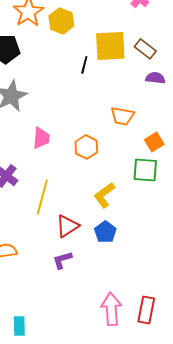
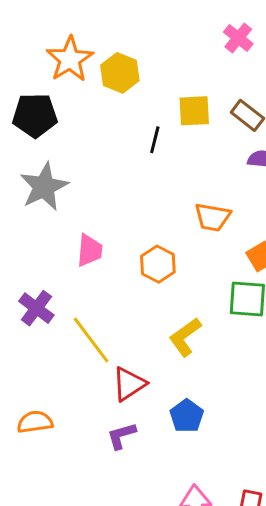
yellow square: (110, 46) -> (194, 111), size x0.7
yellow line: (42, 197) -> (91, 340), turned -52
blue pentagon: (105, 232) -> (187, 416), moved

